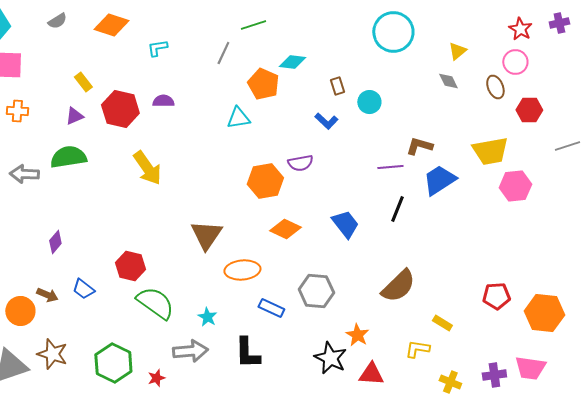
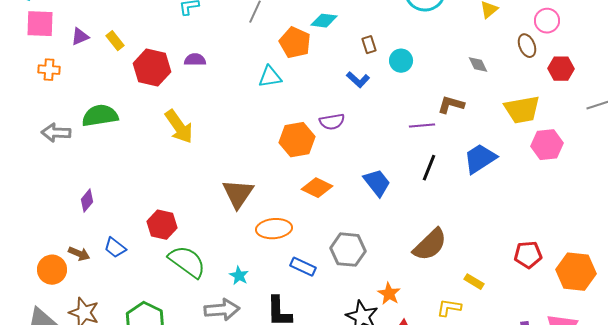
gray diamond: (448, 81) -> (478, 65), moved
purple triangle: (74, 116) -> (80, 37), moved
blue trapezoid: (439, 180) -> (480, 159), moved

